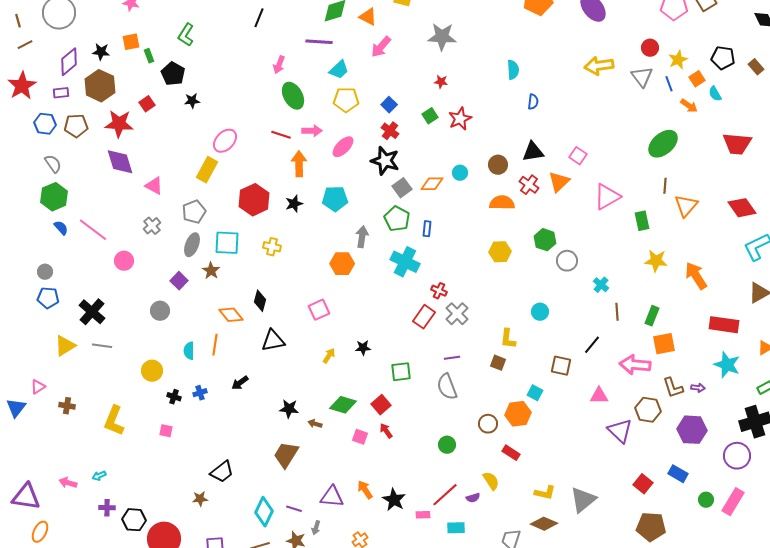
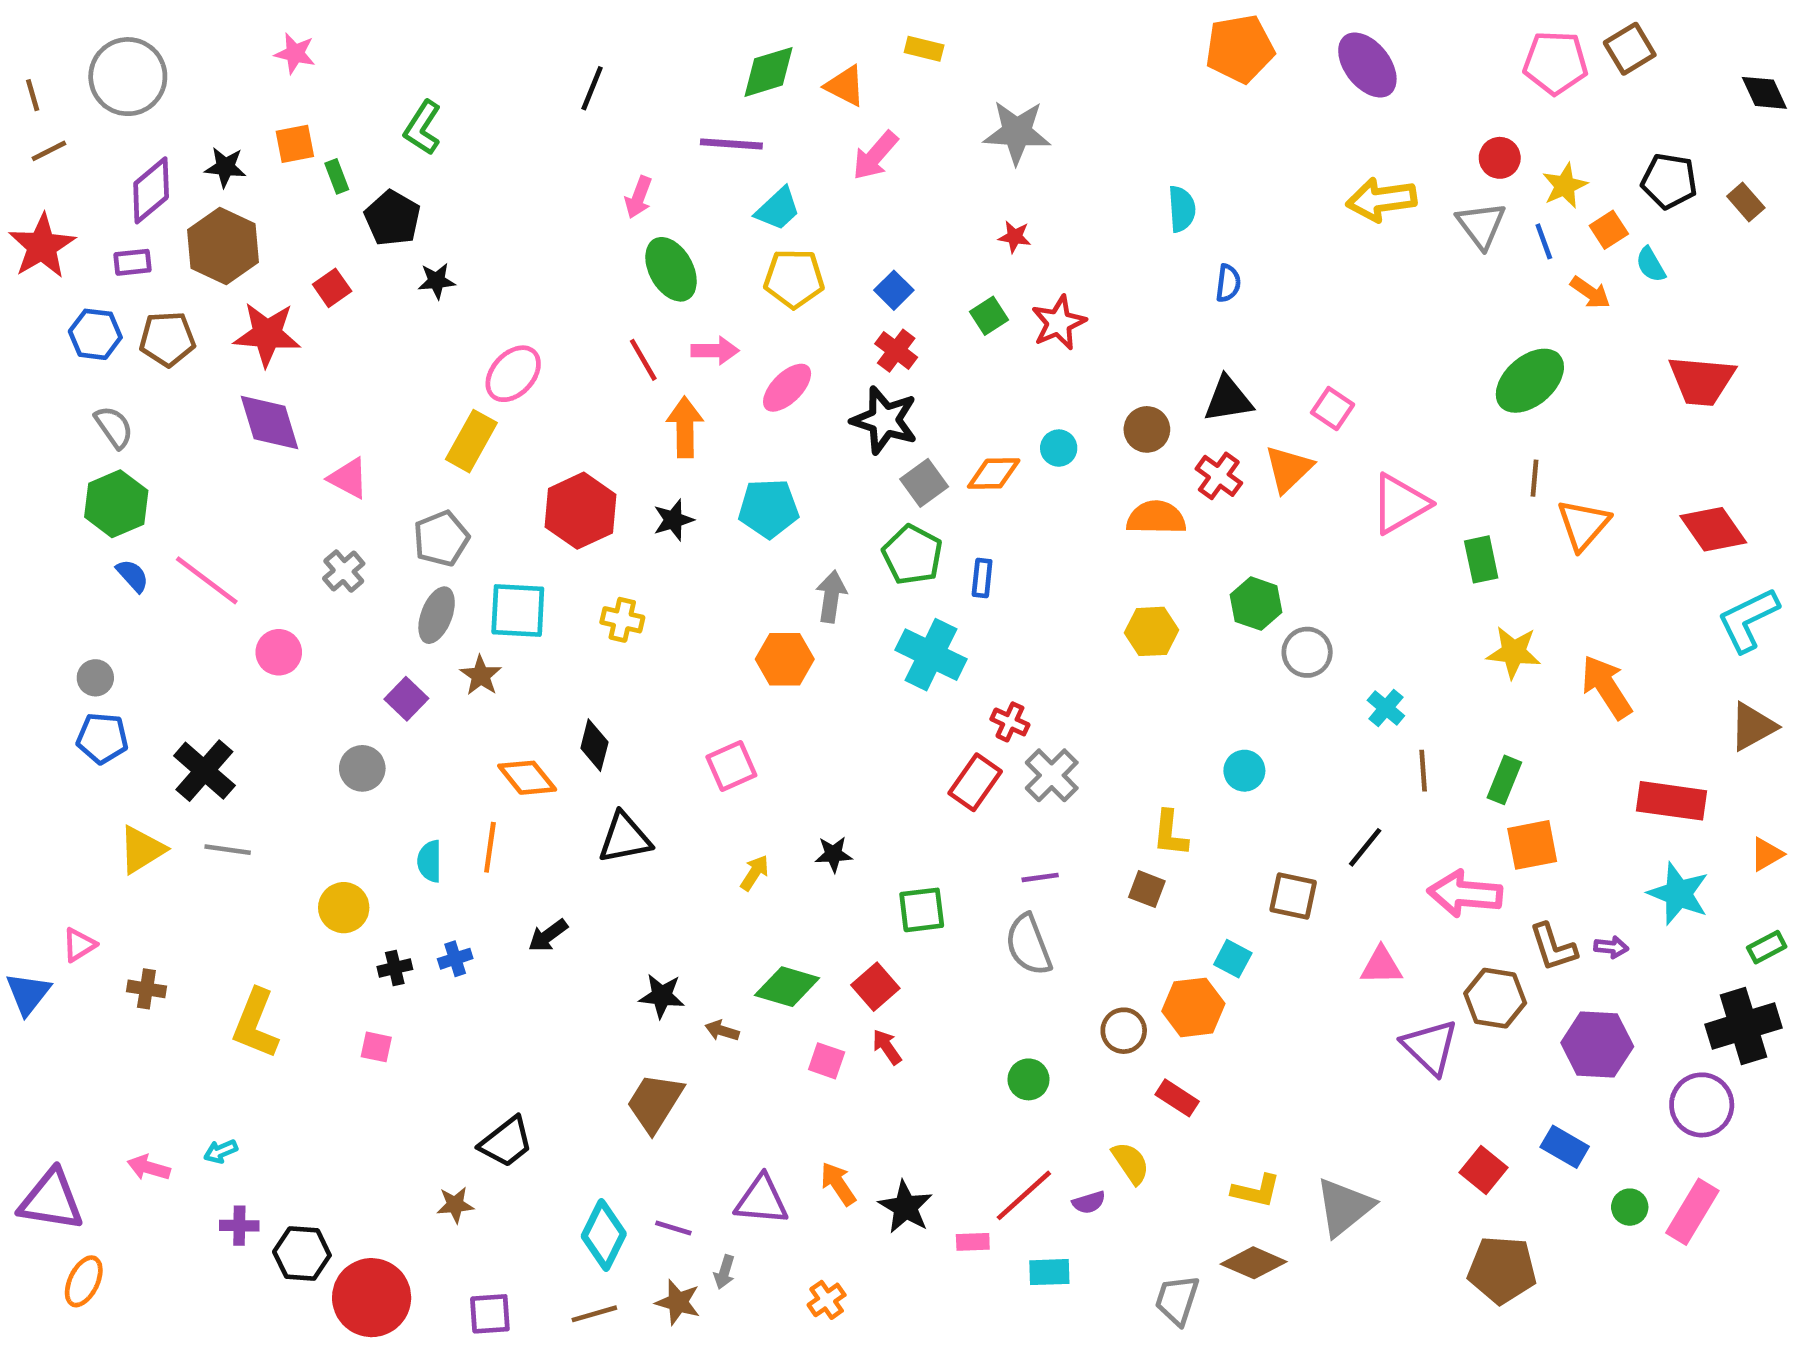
red line: (281, 135) -> (643, 360), turned 42
black cross: (174, 397) -> (395, 968), turned -32

